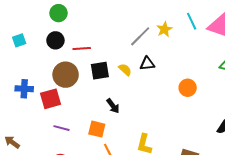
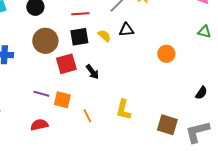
red line: (82, 48) -> (80, 14), moved
red square: (50, 99) -> (66, 64), moved
orange square: (97, 129) -> (62, 100), moved

